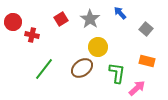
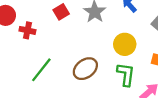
yellow circle: (98, 47) -> (125, 44), moved

